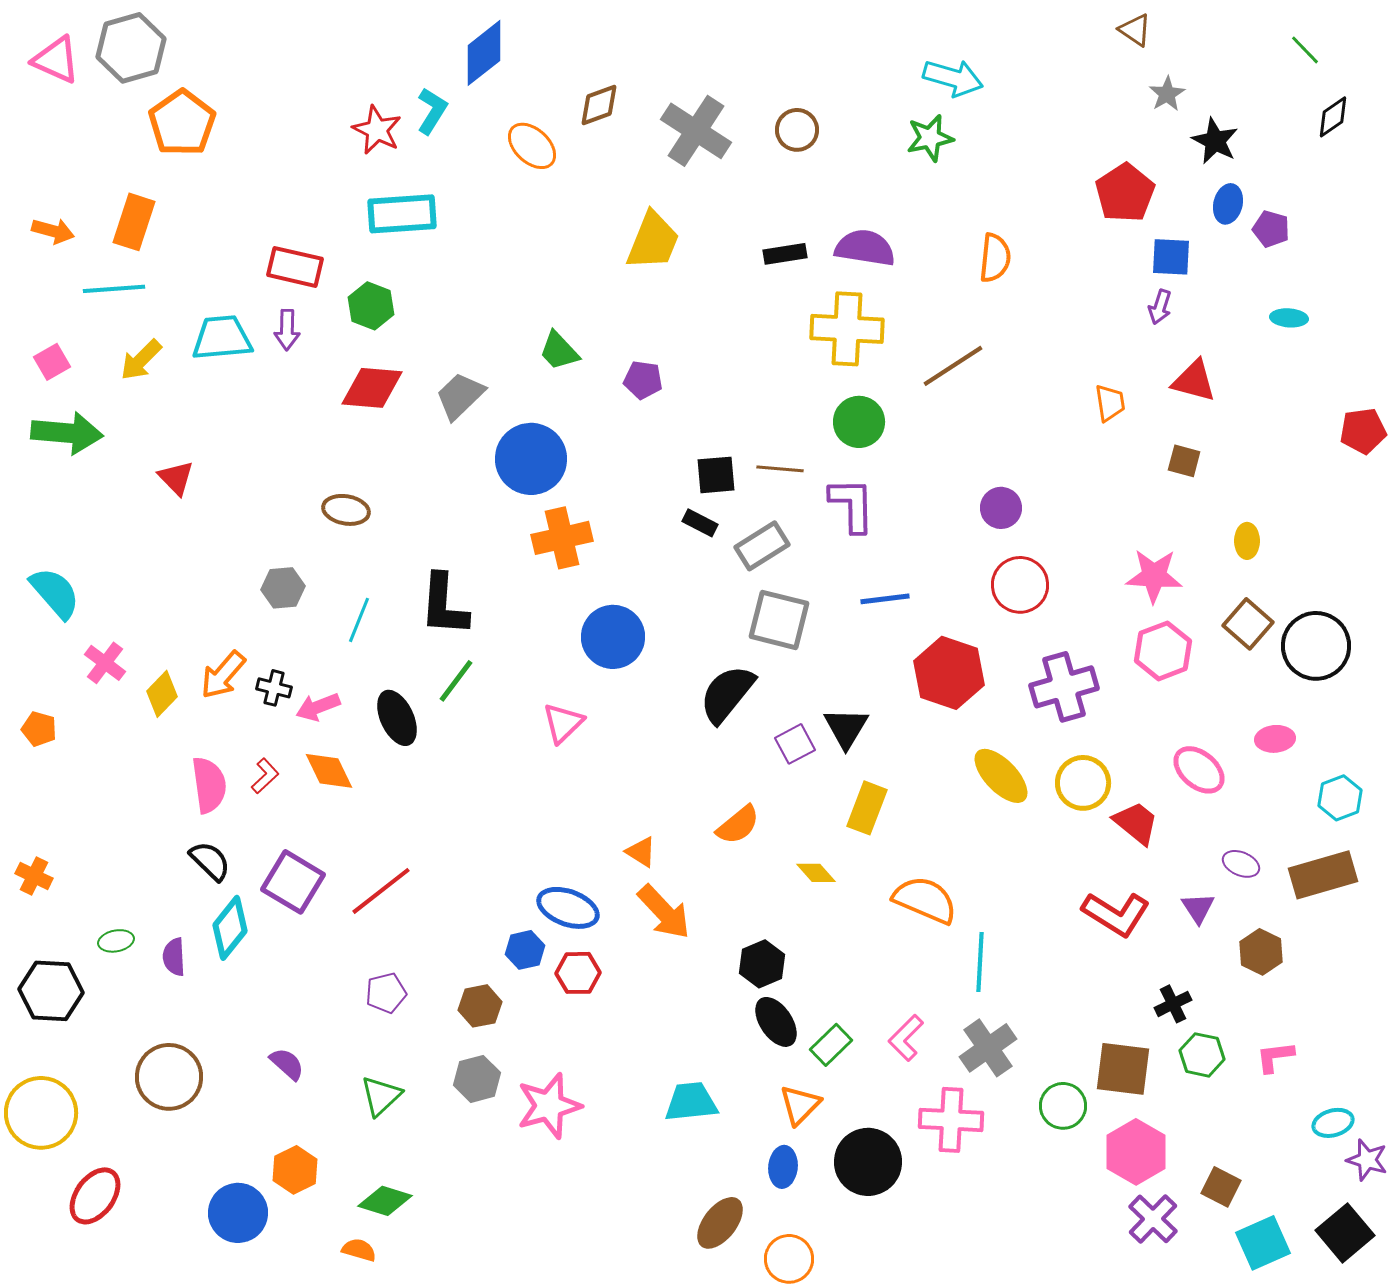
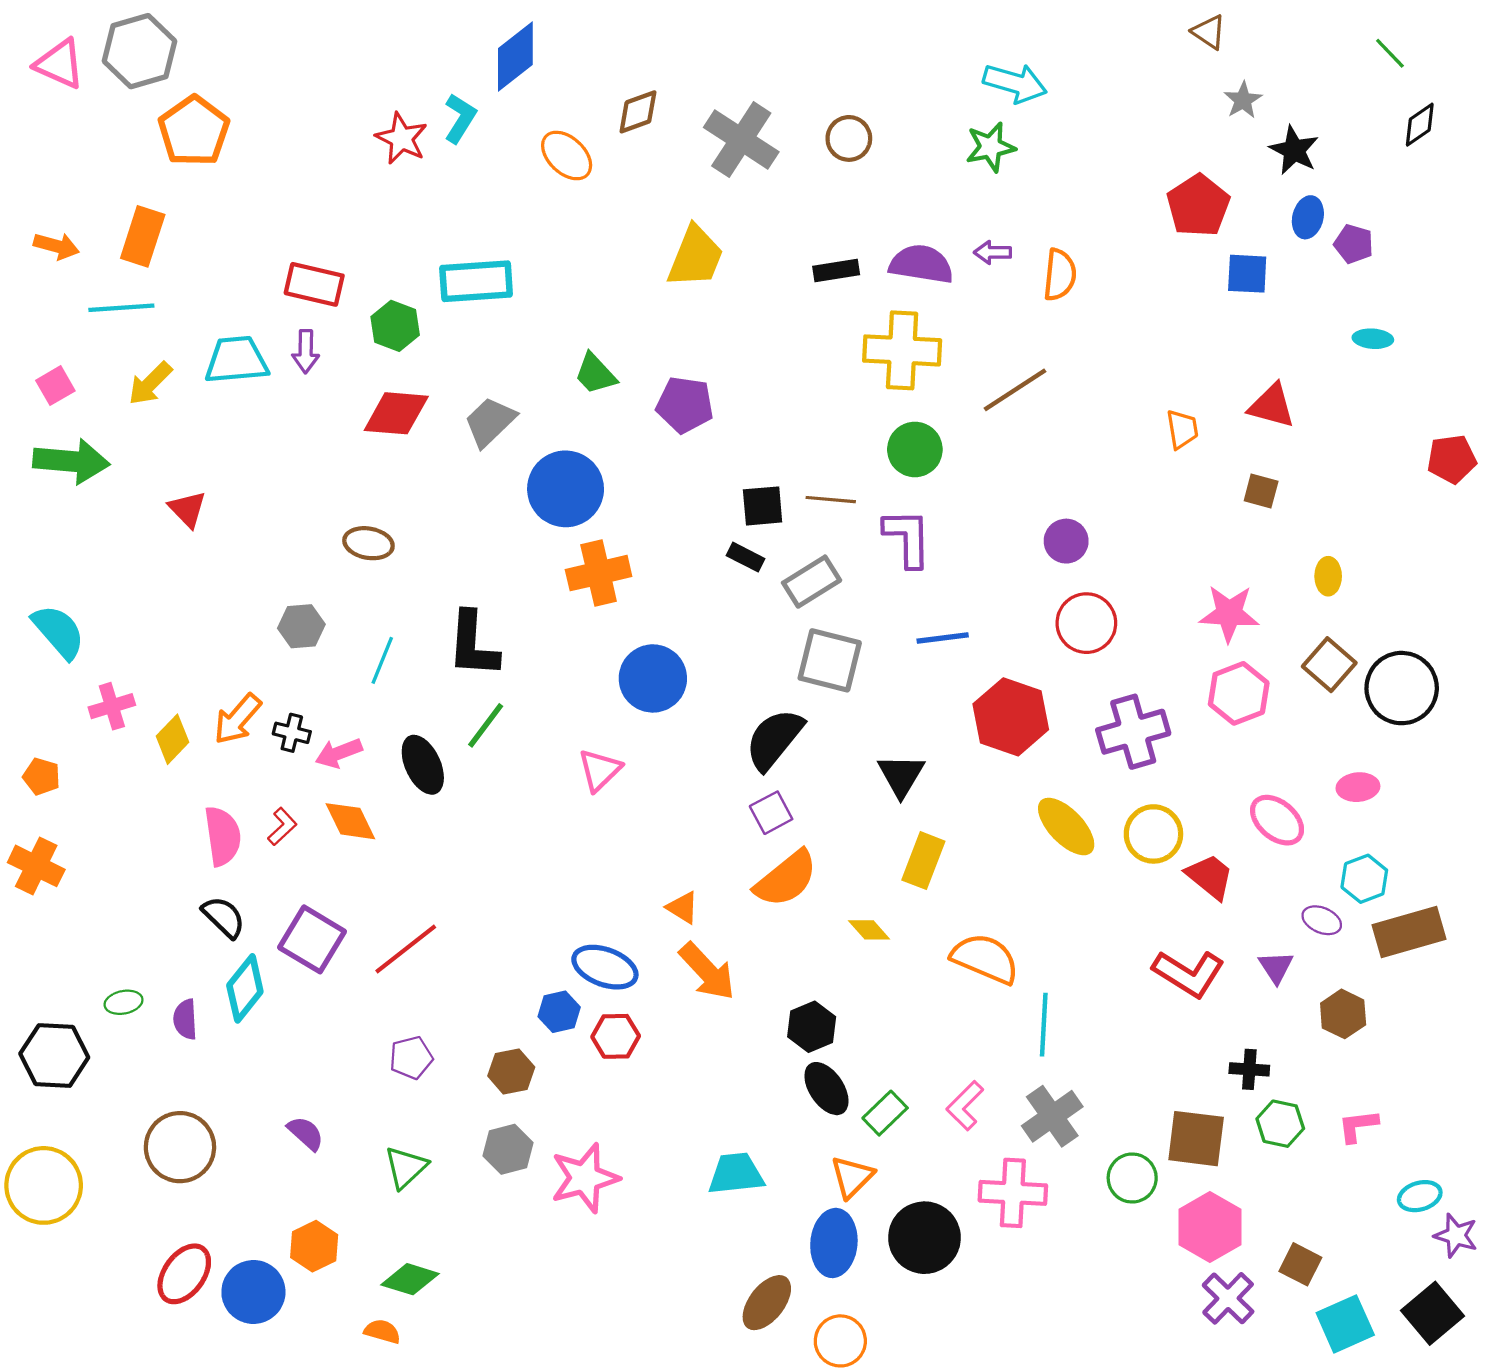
cyan rectangle: (402, 214) -> (476, 281), moved
purple arrow: (1160, 307) -> (993, 252), moved, turned 72
purple pentagon: (643, 380) -> (685, 405), size x1.4
pink cross: (105, 663) -> (112, 706), turned 36
purple square: (795, 744) -> (771, 813), moved
cyan hexagon: (1340, 798) -> (1364, 879), moved
orange semicircle: (738, 825) -> (786, 879), size x1.4
orange cross: (34, 876) -> (36, 866), moved, size x1.4
black cross: (1173, 1004) -> (1249, 1069), turned 30
blue ellipse: (783, 1167) -> (834, 1243), size x1.5
red ellipse: (95, 1196) -> (184, 1274), moved

